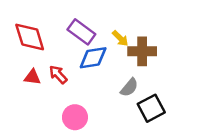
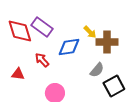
purple rectangle: (81, 32) -> (42, 27), moved
red triangle: (32, 77) -> (18, 74), moved

